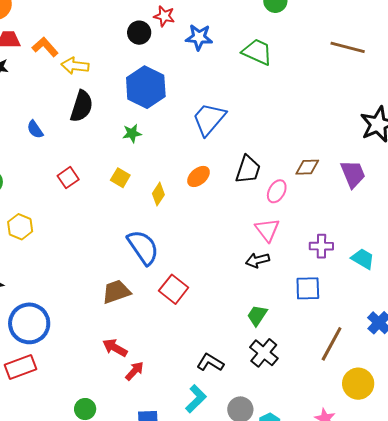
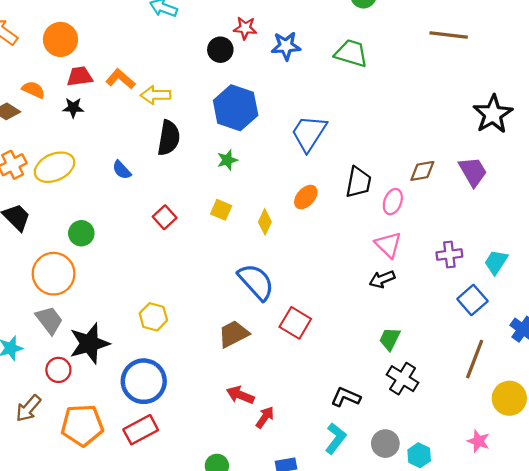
yellow hexagon: (20, 227) -> (153, 317), moved
cyan trapezoid: (363, 259) -> (496, 262), turned -80
blue square: (308, 288) -> (472, 300), moved, turned -32

